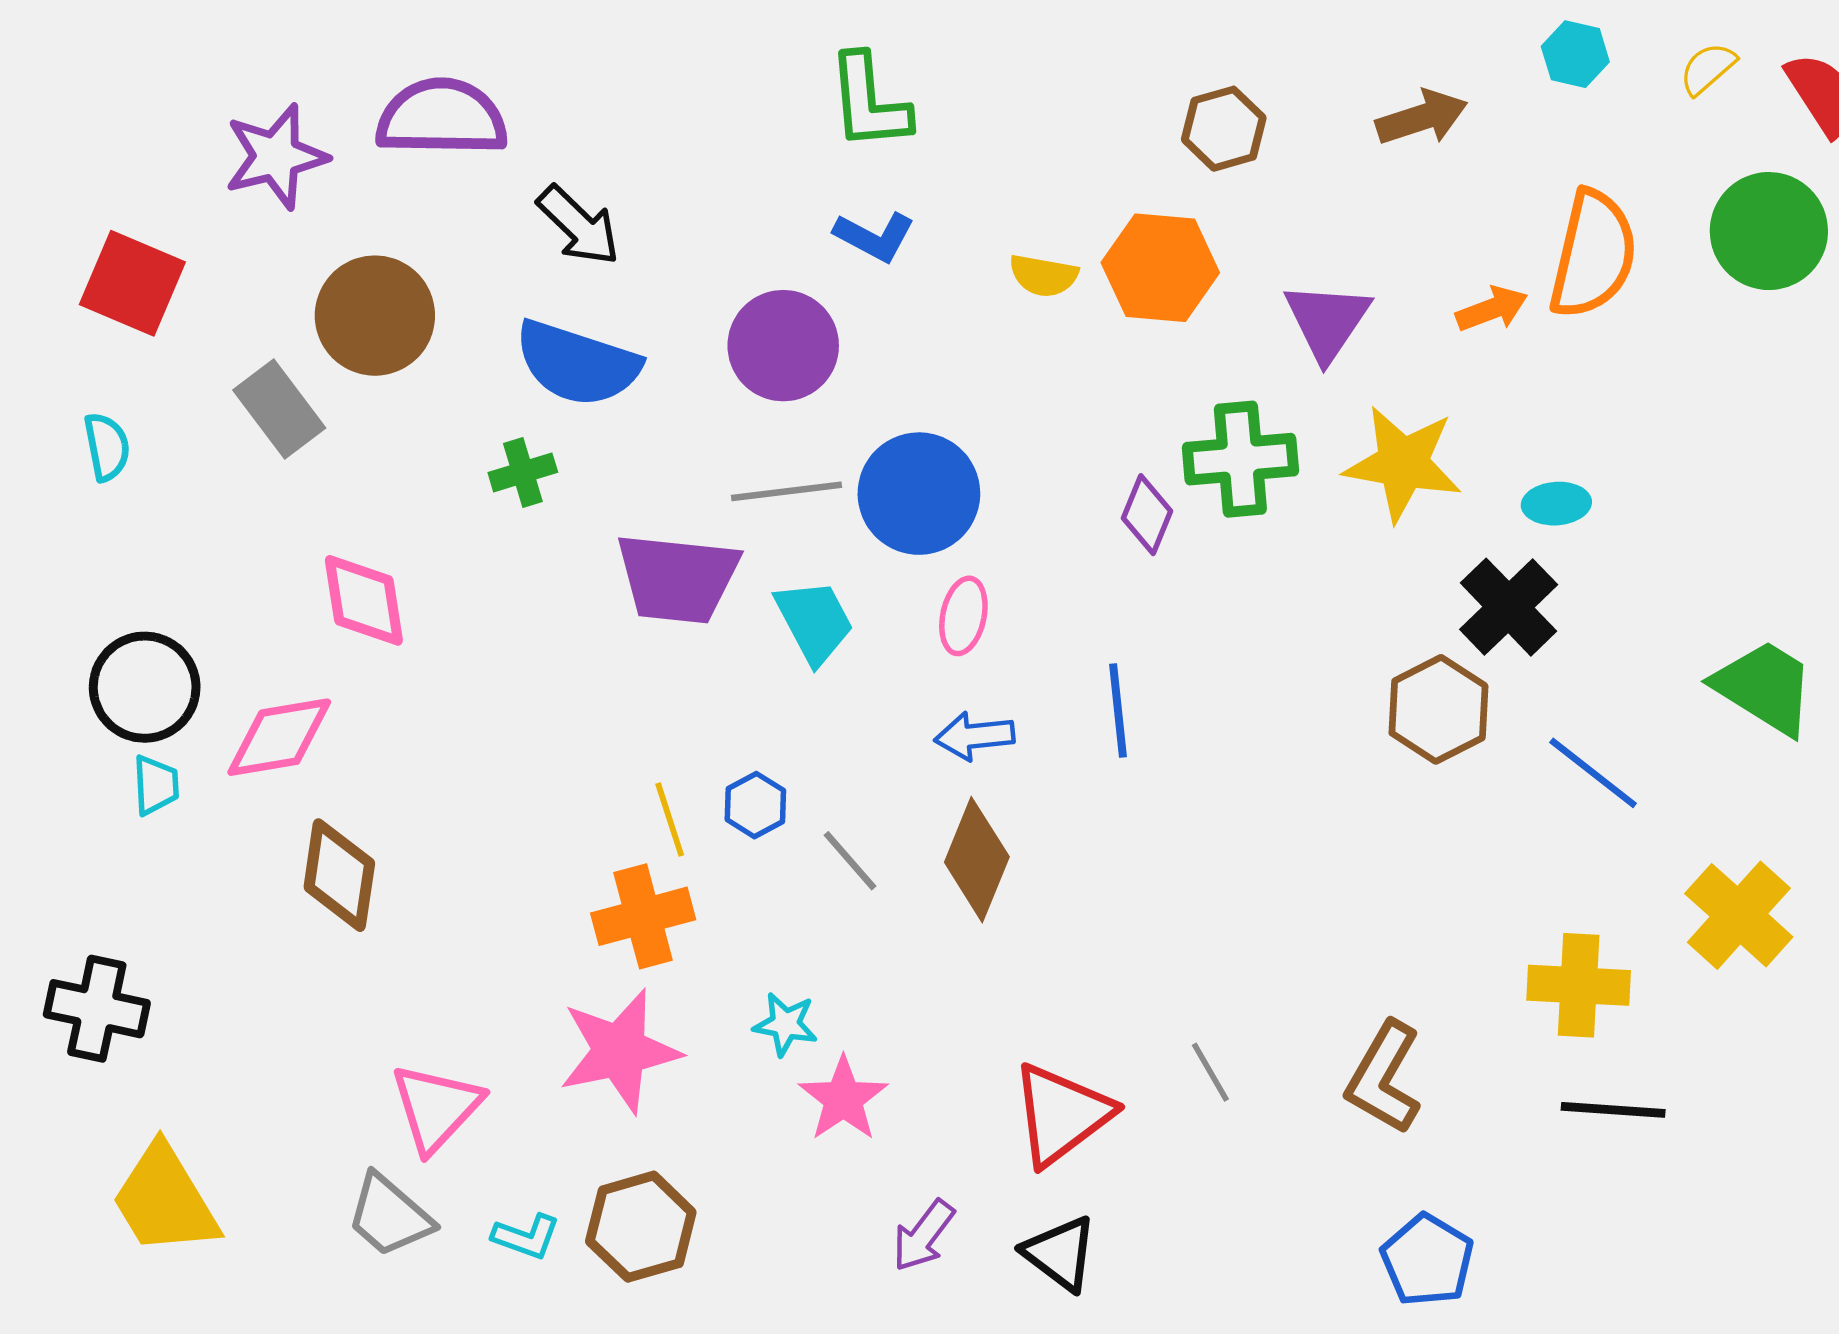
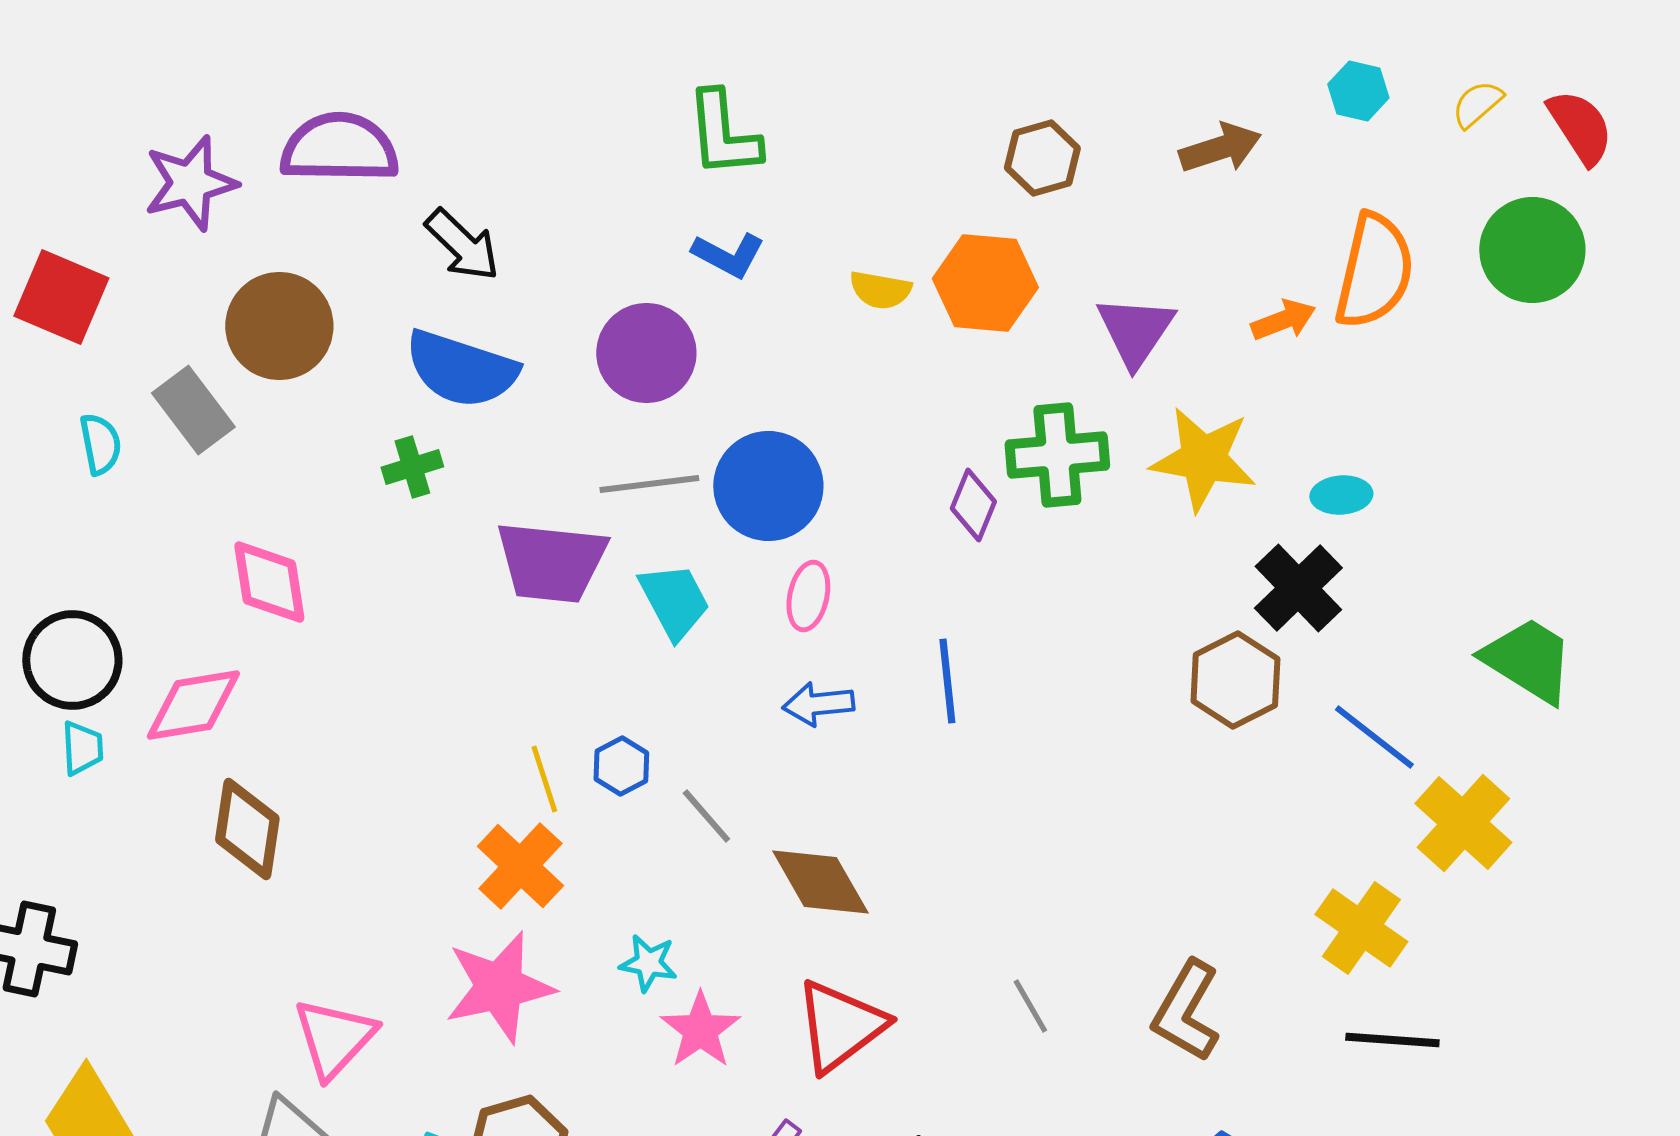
cyan semicircle: (107, 447) -> (100, 444), moved
brown diamond: (977, 860) -> (820, 882), moved, turned -52
yellow cross: (1739, 915) -> (1463, 823), moved
orange cross: (643, 916) -> (520, 866), turned -32
yellow cross: (1579, 985) -> (1361, 928), turned 32
red triangle: (1061, 1114) -> (840, 1026), moved

